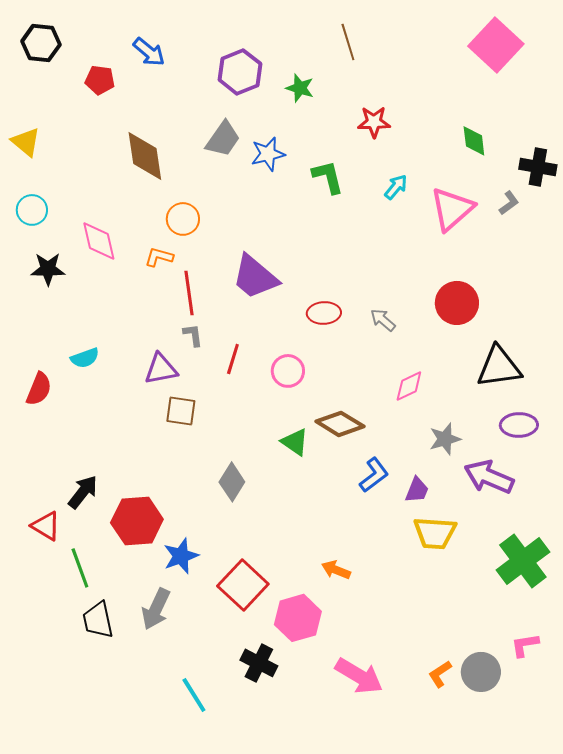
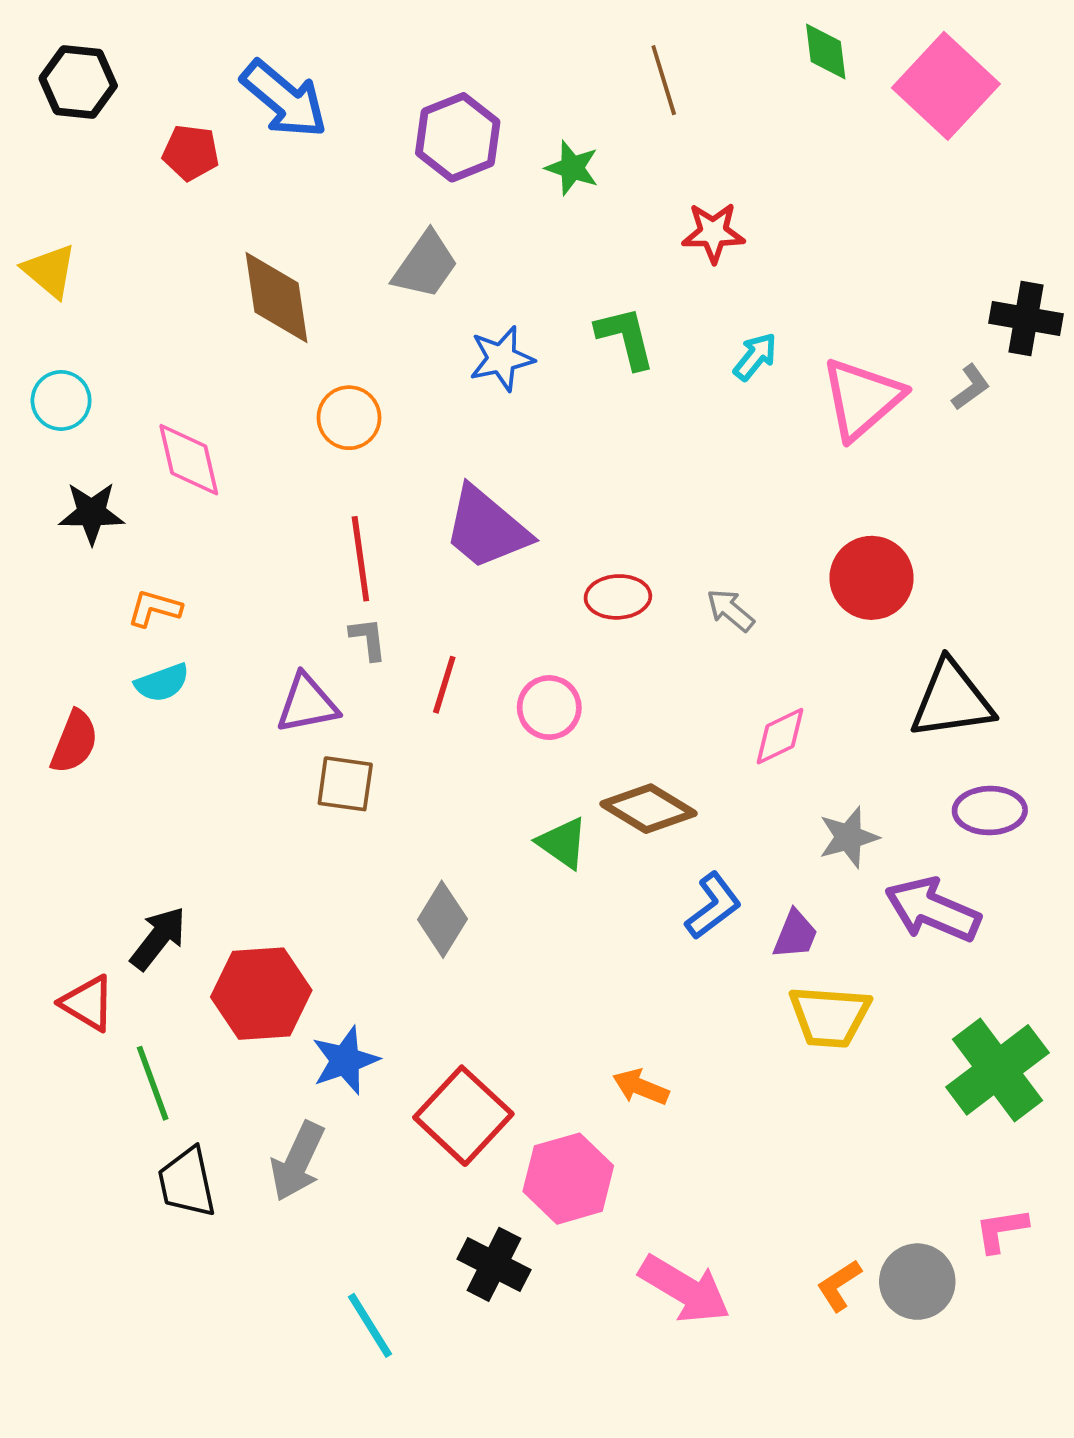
blue arrow: (149, 52) -> (284, 99), size x1.4
green diamond: (474, 141) -> (826, 51), moved
blue star: (268, 154) -> (502, 359), moved
orange L-shape: (159, 257) -> (154, 608), moved

